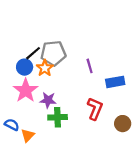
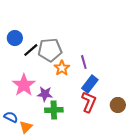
blue circle: (25, 67) -> (15, 38), moved
orange star: (45, 68) -> (62, 68), moved
blue rectangle: (115, 82) -> (90, 84), moved, turned -42
brown circle: (123, 124) -> (118, 105), moved

